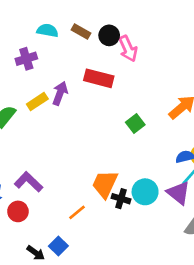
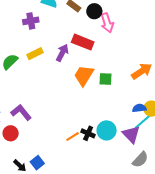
purple arrow: (60, 93) -> (62, 53), moved
green square: (135, 124) -> (106, 79), turned 32
orange trapezoid: (105, 184) -> (84, 75), moved
orange line: (77, 212) -> (73, 137), moved

